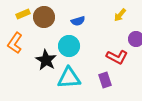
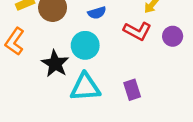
red L-shape: (117, 57) -> (137, 31), moved

